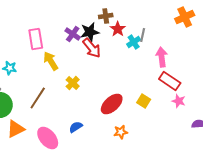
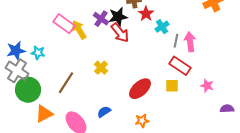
gray line: (143, 35) -> (176, 41), moved
pink rectangle: (36, 39) -> (64, 24), turned -45
yellow arrow: (51, 61) -> (79, 30), moved
red rectangle: (170, 81) -> (180, 66), moved
yellow square: (144, 101) -> (172, 86), turned -32
orange star: (121, 132) -> (142, 121), moved

